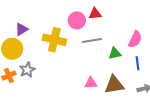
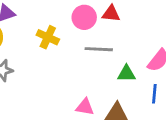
yellow cross: (54, 40) -> (48, 37), size x0.7

